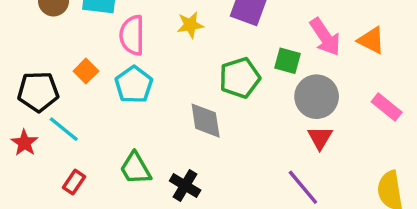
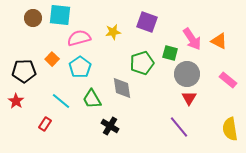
pink semicircle: (132, 35) -> (79, 38), turned 75
cyan line: (64, 129) -> (61, 101), moved
green trapezoid: (135, 168) -> (92, 99), moved

